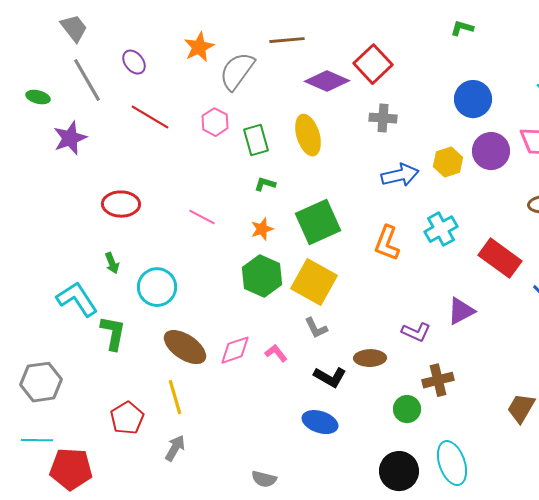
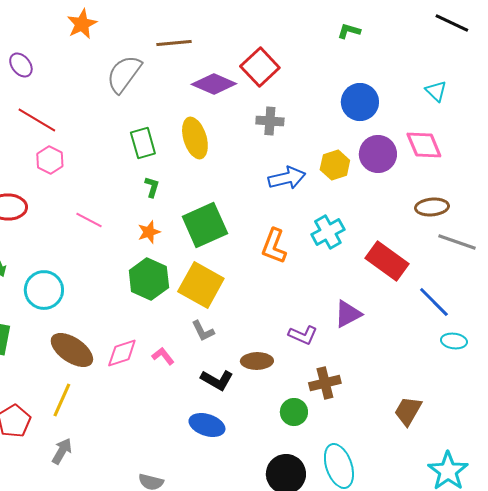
orange star: (199, 47) -> (82, 24), moved
pink hexagon: (215, 122) -> (50, 160), moved
green L-shape: (265, 184) -> (152, 187), turned 90
yellow line: (175, 397) -> (62, 400), turned 40

